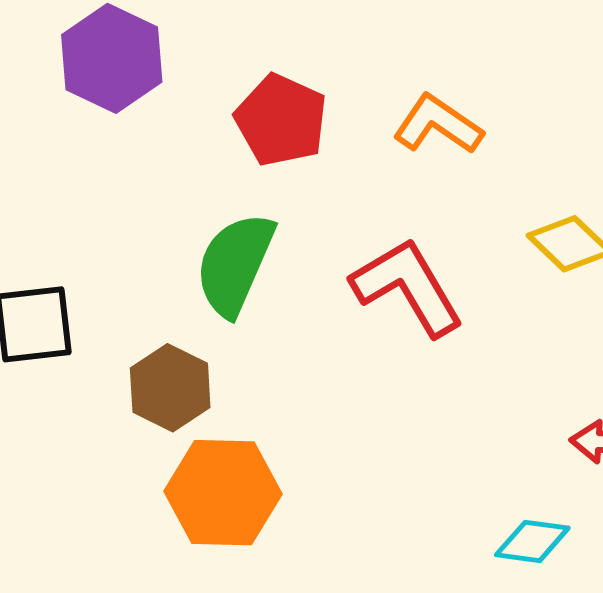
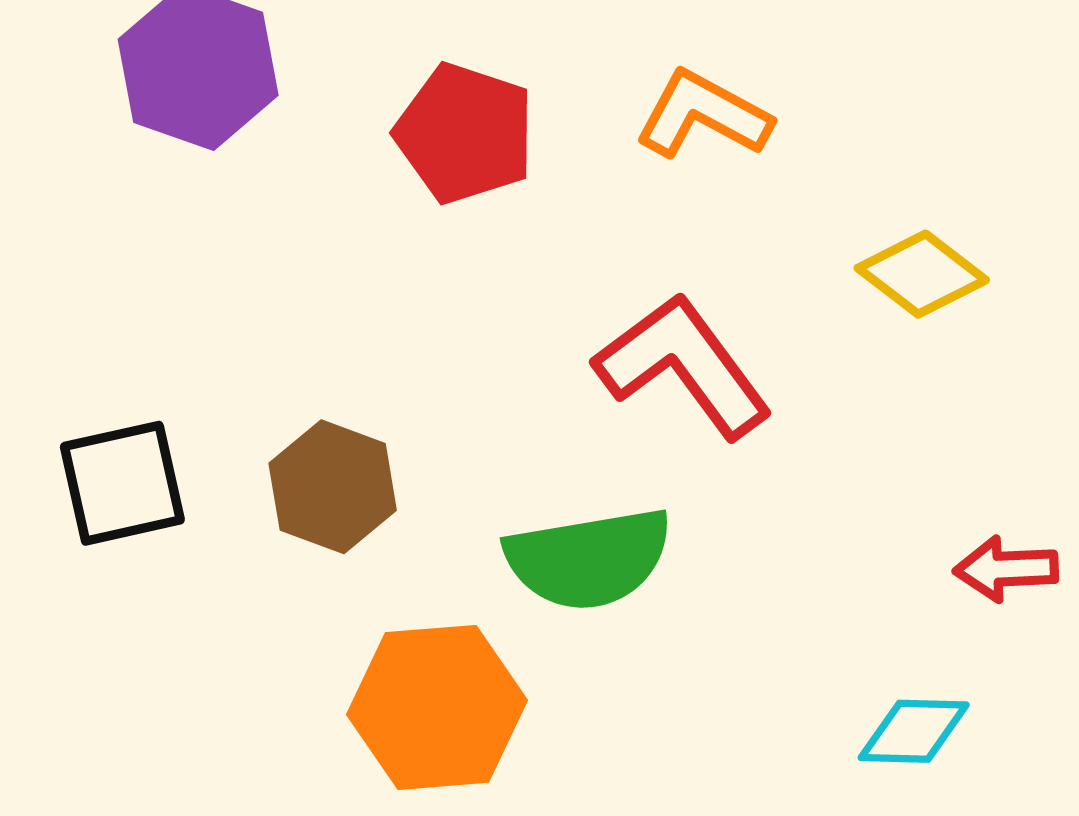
green semicircle: (235, 264) -> (589, 559), moved, turned -117
brown hexagon: (170, 388) -> (333, 487), moved

